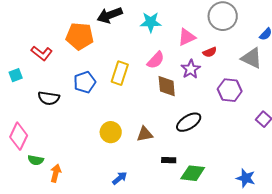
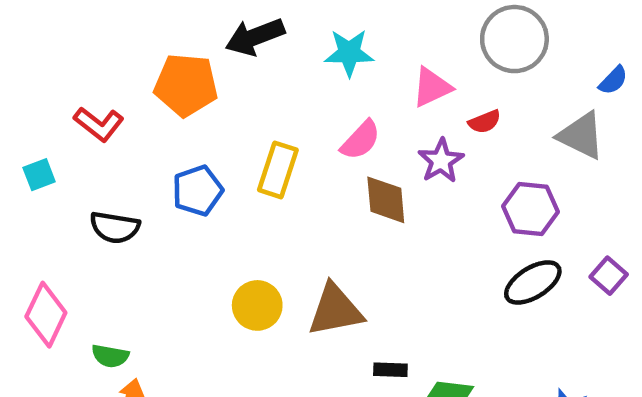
black ellipse: (189, 122) -> (533, 282), moved
brown triangle: (145, 134) -> (335, 310), size x1.5
green semicircle: (36, 160) -> (110, 356), moved

